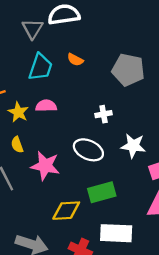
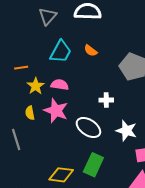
gray triangle: (32, 29) -> (48, 16), moved
pink star: (45, 166) -> (56, 111), moved
green rectangle: (102, 192) -> (93, 165), turned -60

